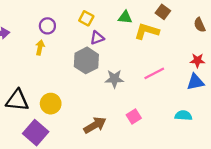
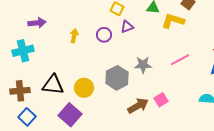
purple circle: (47, 26) -> (104, 35), moved
gray hexagon: (86, 60) -> (117, 78), moved
brown arrow: (95, 125) -> (138, 106), moved

